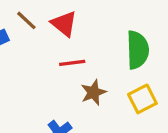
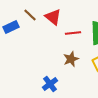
red line: (72, 63) -> (73, 33), moved

